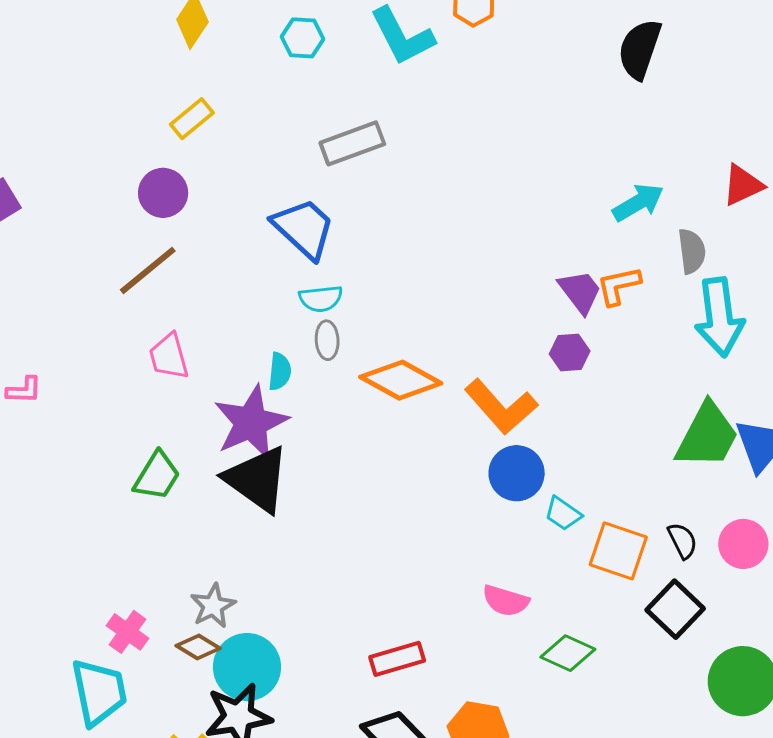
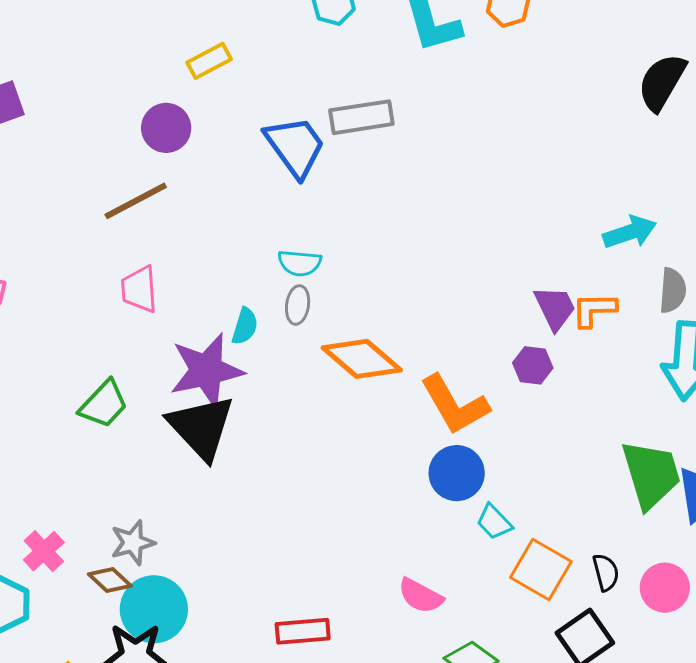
blue trapezoid: (304, 228) -> (295, 146), moved
green trapezoid: (707, 436) -> (651, 474), turned -56

